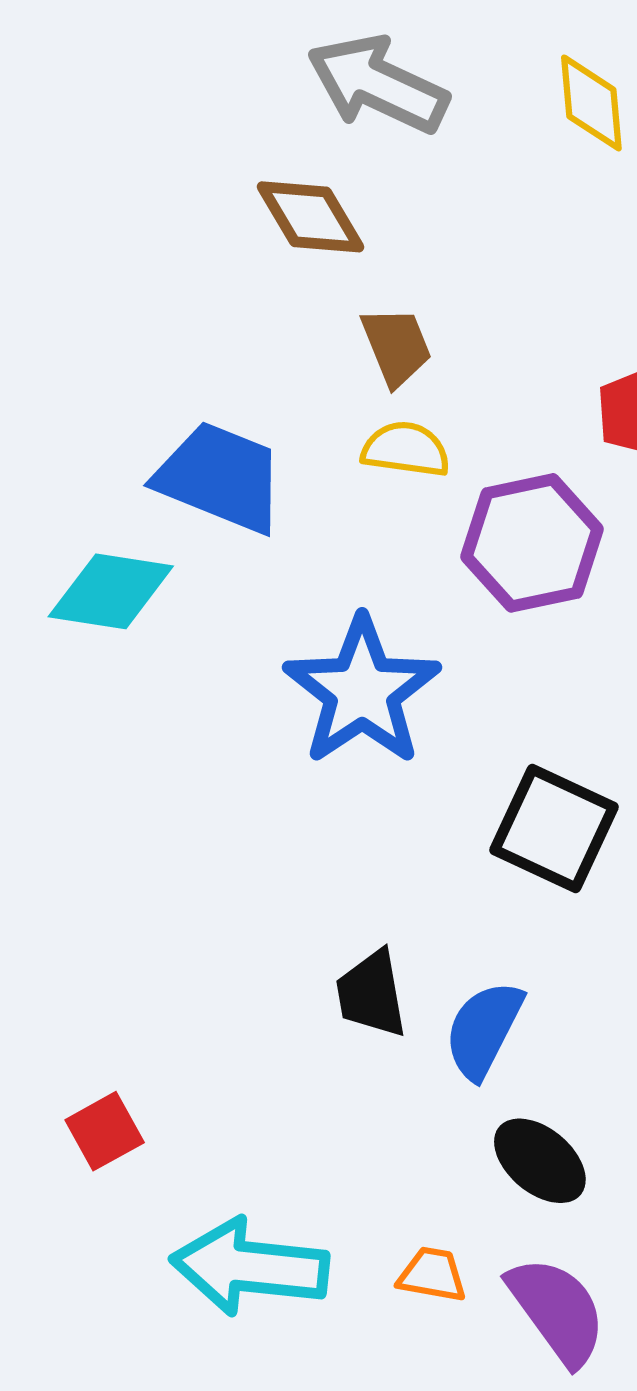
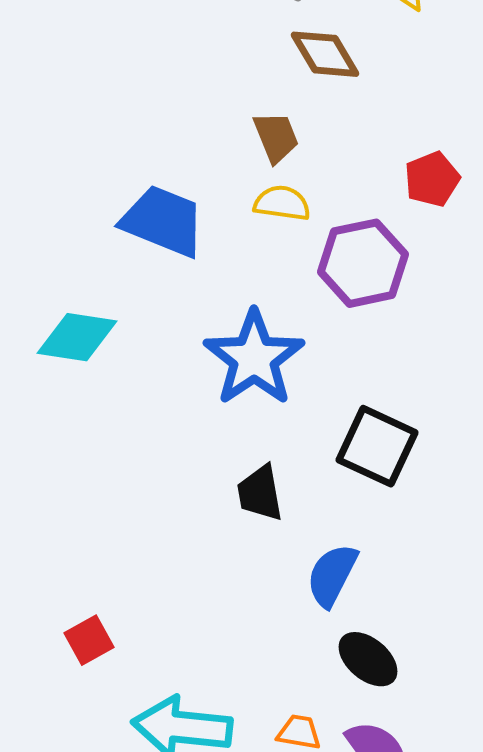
brown diamond: (311, 217) -> (325, 54), moved
cyan diamond: (111, 591) -> (77, 337), moved
black trapezoid: (371, 994) -> (260, 493), moved

